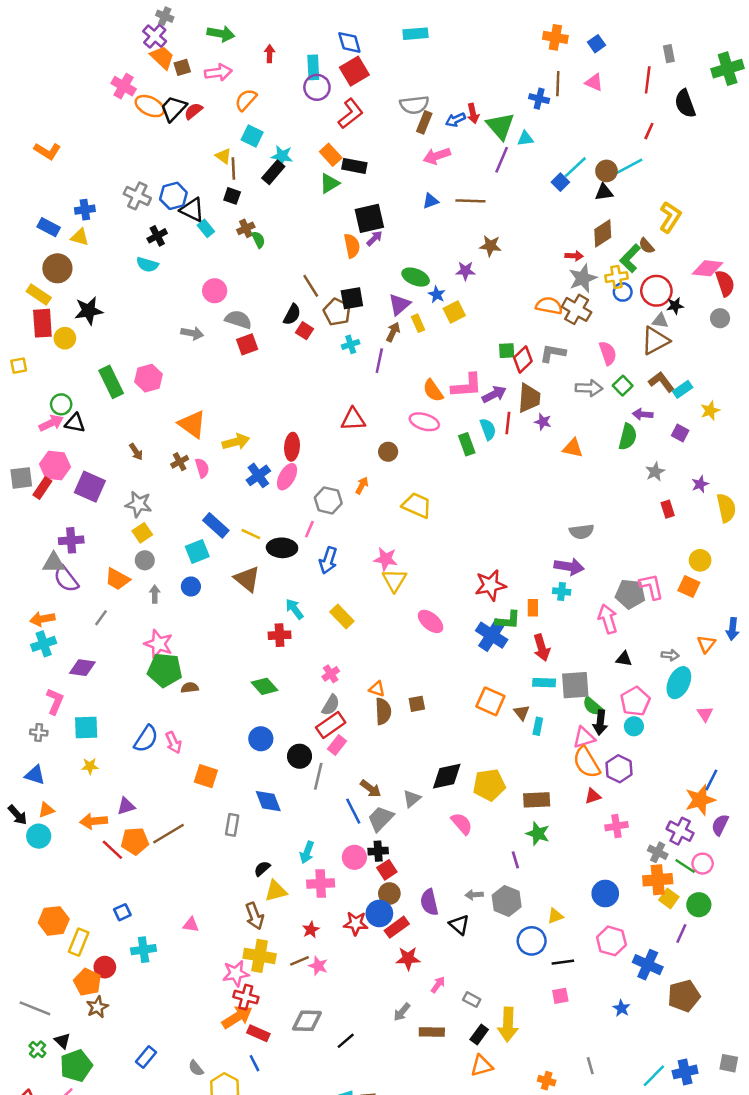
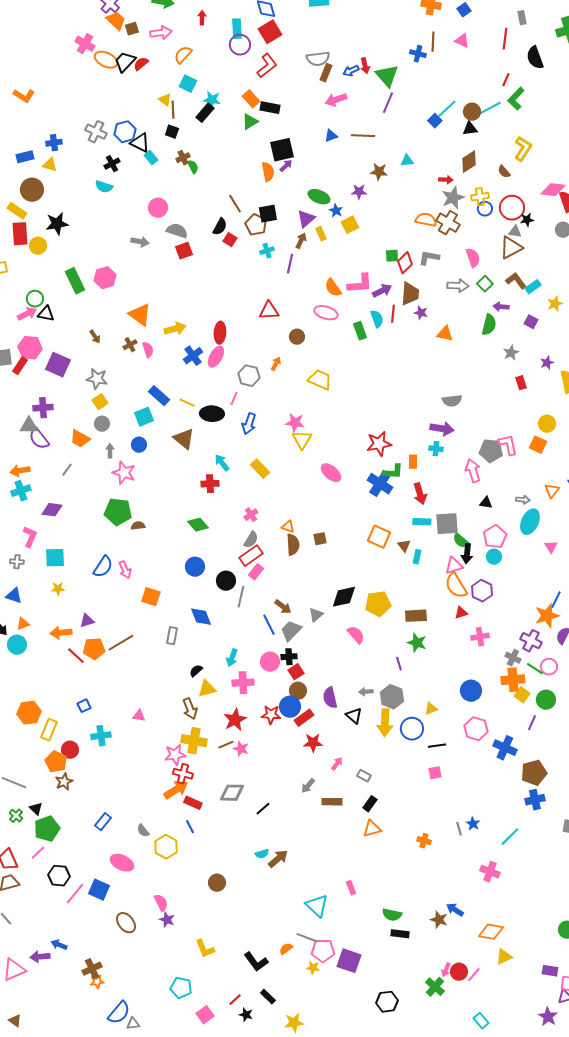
cyan triangle: (525, 139) -> (407, 161), moved
blue rectangle: (49, 227) -> (25, 157), turned -42
green L-shape: (630, 258) -> (516, 99), moved
pink star: (158, 644) -> (124, 473), moved
red star: (311, 930) -> (235, 720), size x1.6
blue star: (621, 1008) -> (473, 824), moved
yellow arrow: (508, 1025) -> (385, 723), moved
blue cross: (685, 1072) -> (535, 800), moved

